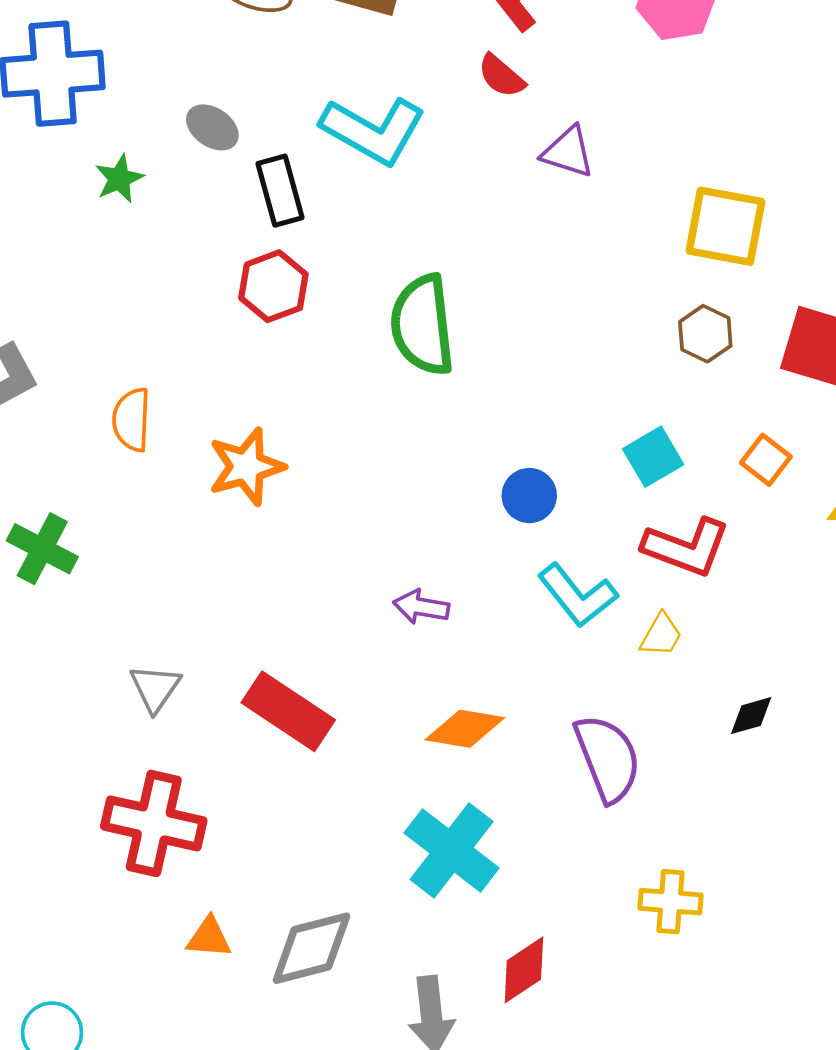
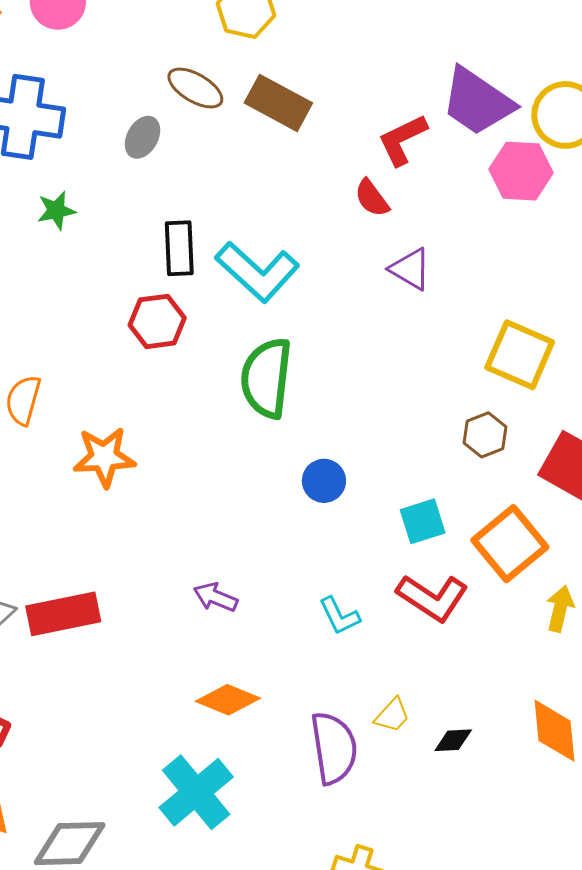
gray ellipse: (212, 127) -> (142, 137), moved, turned 72
cyan L-shape: (373, 131) -> (257, 272), moved
orange square: (766, 460) -> (510, 544), size x1.8
blue circle: (529, 496) -> (324, 481), moved
cyan L-shape: (578, 595) -> (339, 616), size x0.7
yellow trapezoid: (661, 635) -> (392, 715), moved
red rectangle: (288, 711) -> (63, 614), moved, turned -58

